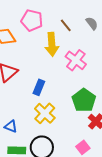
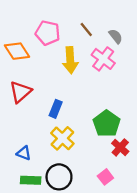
brown line: (66, 25) -> (86, 29), moved
pink cross: (76, 60) -> (103, 59), moved

